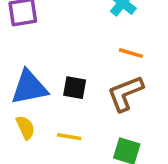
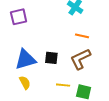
yellow line: (69, 137) -> (63, 85), moved

